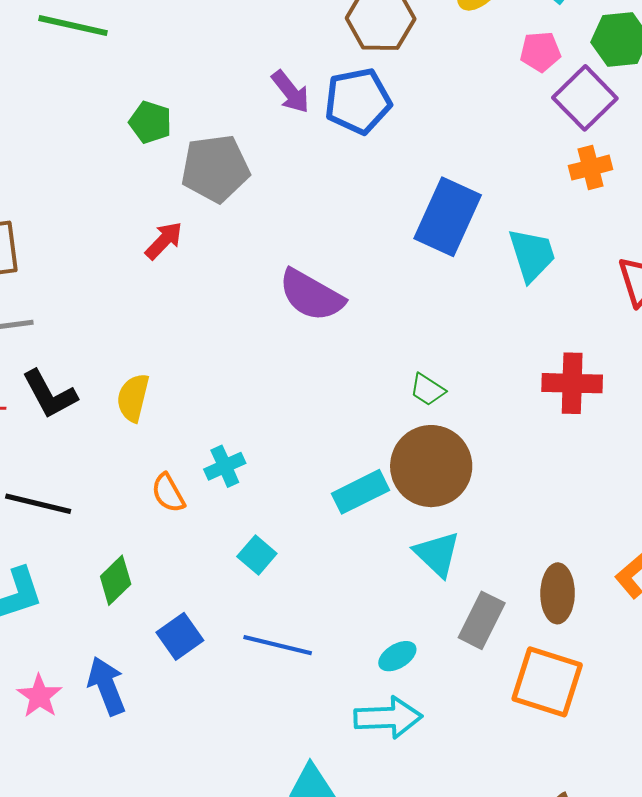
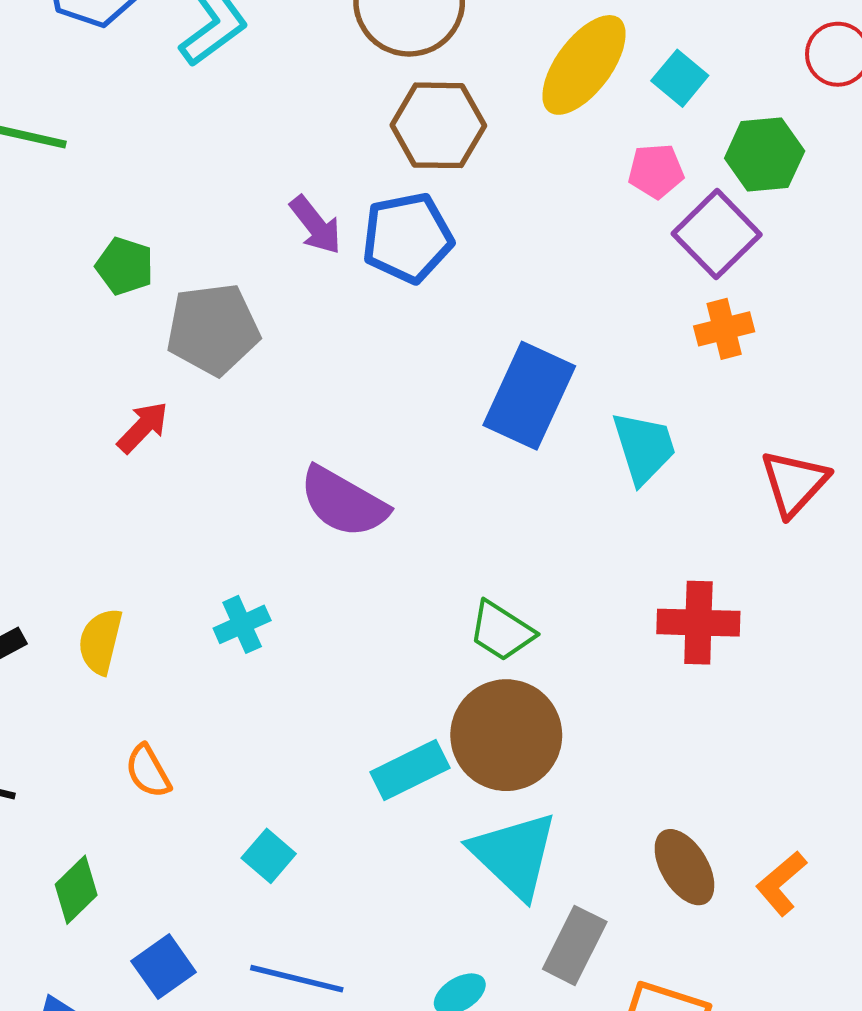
green trapezoid: (428, 390) -> (502, 631), size x1.4
cyan cross: (225, 466) -> (242, 624), moved
cyan triangle: (437, 554) -> (514, 855), size x1.4
brown ellipse: (558, 593) -> (684, 867), moved, turned -32

